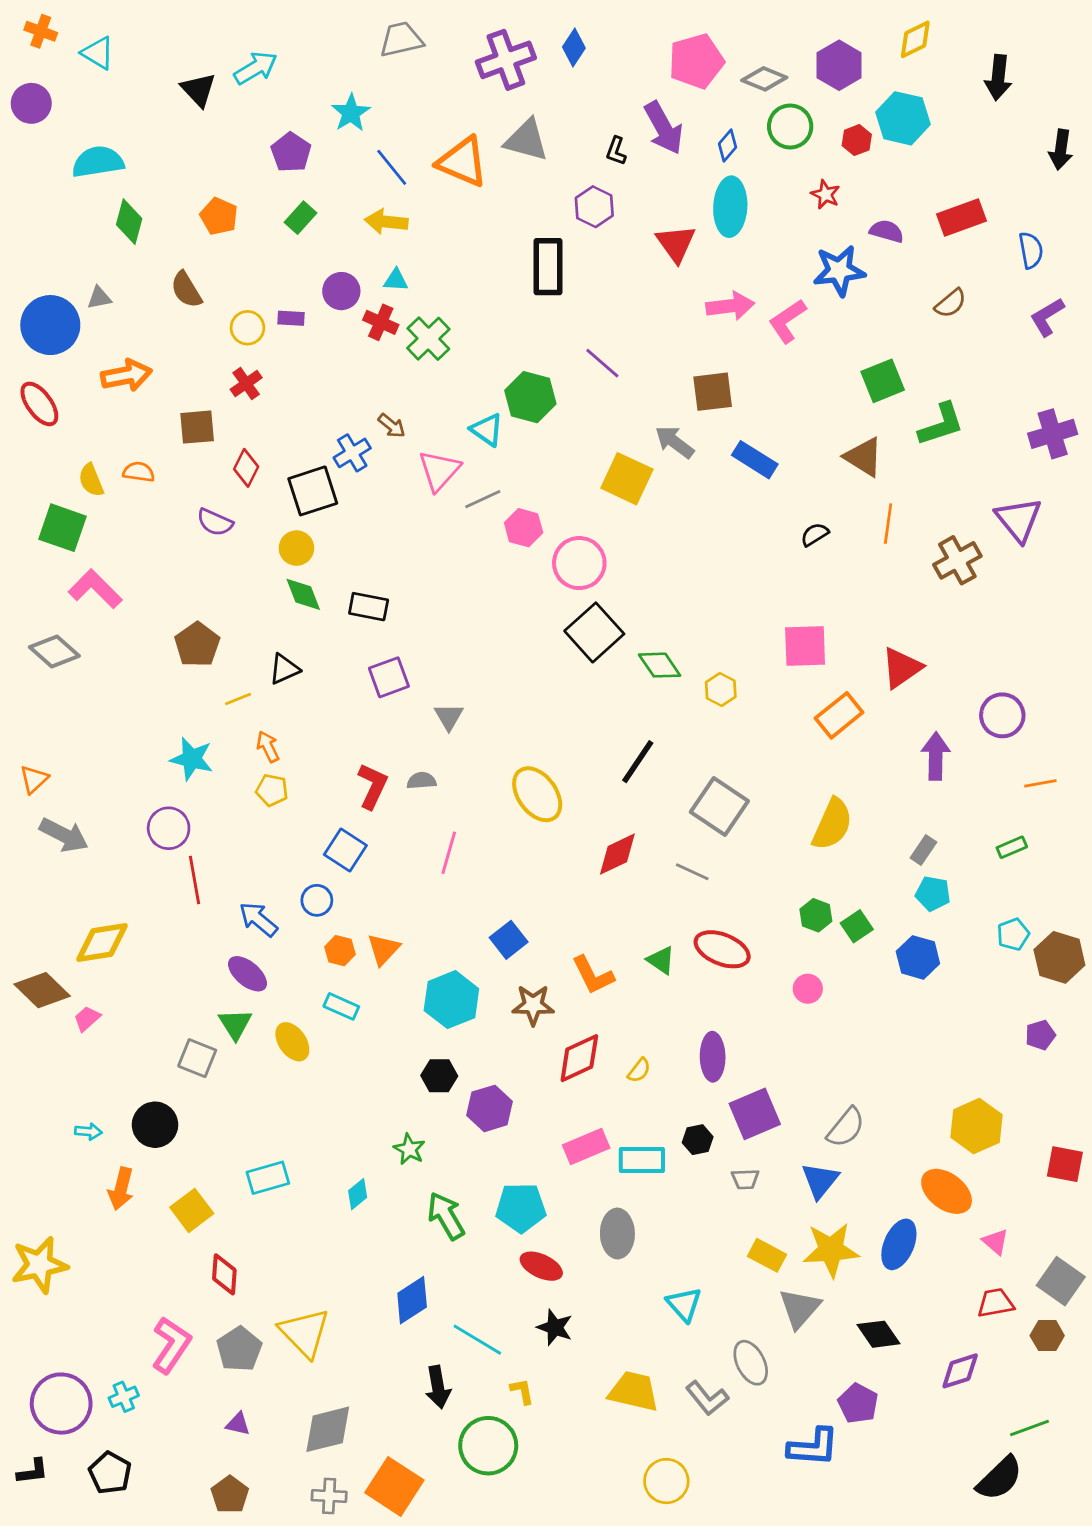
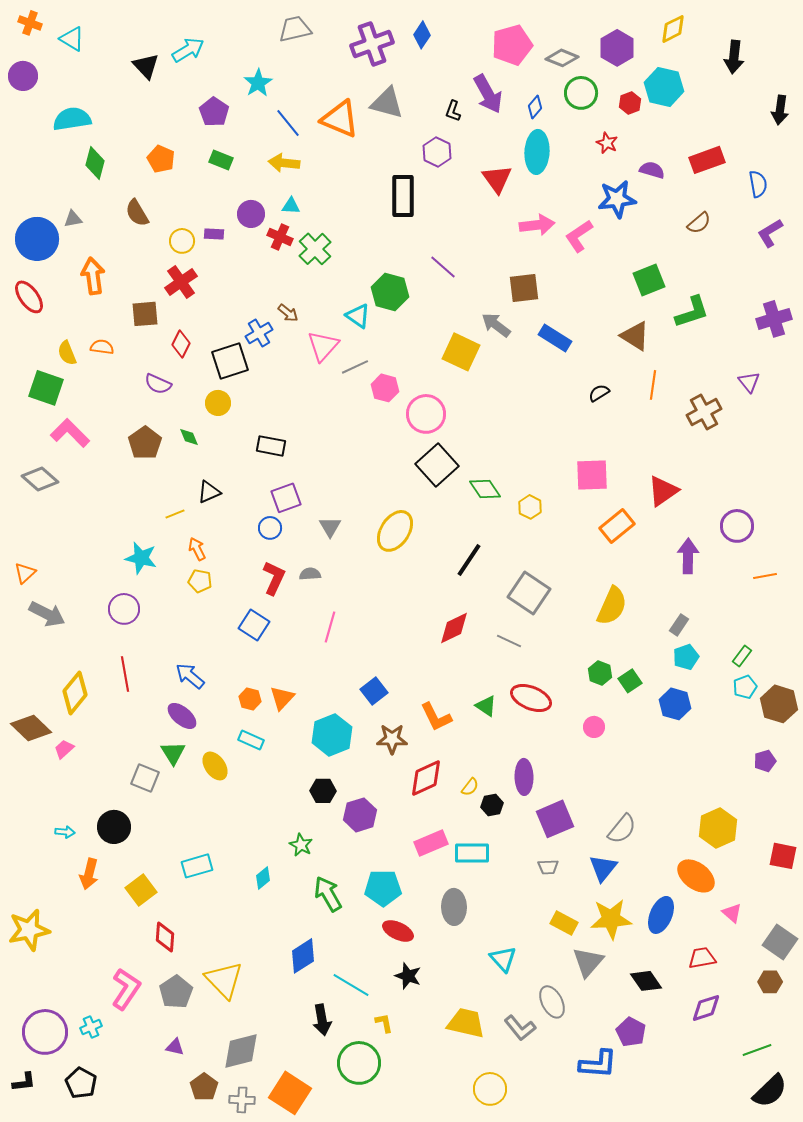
green rectangle: (301, 218) -> (221, 160), turned 70
orange arrow: (126, 375) -> (93, 276), turned -87
red cross: (246, 384) -> (181, 282), size x1.4
purple triangle: (1019, 520) -> (749, 382), size x0.6
green diamond: (303, 594) -> (189, 437), moved, size x0.7
brown pentagon: (197, 645) -> (145, 443), moved
yellow ellipse: (537, 794) -> (395, 531), moved, turned 69
green rectangle: (1012, 847) -> (742, 656), moved, turned -30
red line: (194, 880) -> (125, 674), moved
cyan pentagon: (933, 894) -> (686, 657), turned -30
blue circle: (317, 900) -> (270, 528), moved
yellow diamond: (102, 942) -> (75, 693), turned -42
black hexagon: (698, 1140) -> (492, 805), moved
red trapezoid: (995, 1303) -> (702, 958), moved
black semicircle: (1000, 1478) -> (770, 1091), moved
brown pentagon: (230, 1495) -> (204, 1087), moved

